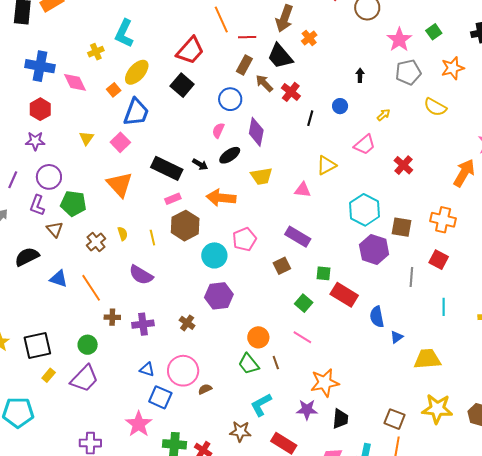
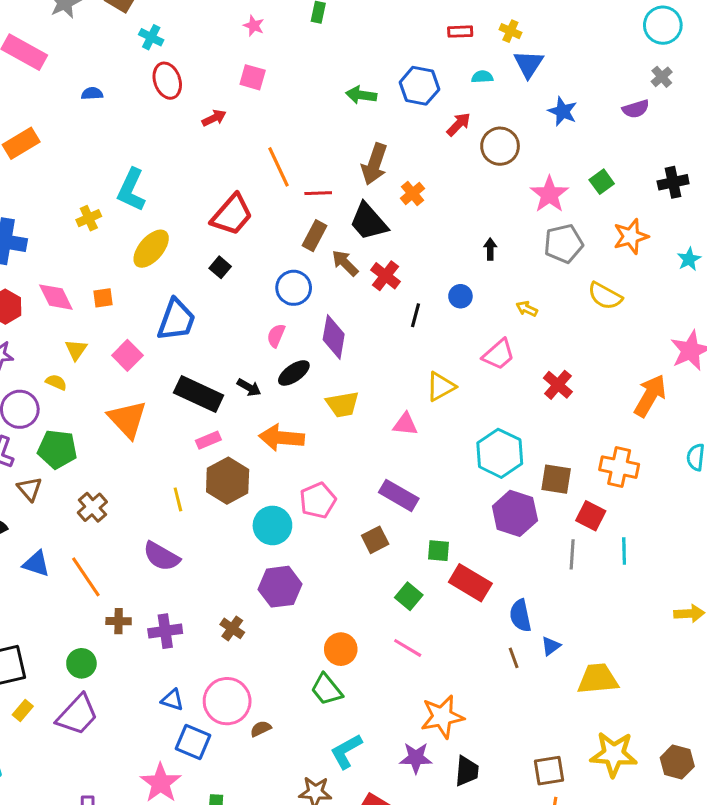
pink diamond: (75, 82) -> (56, 297), moved
black square: (182, 85) -> (220, 267), size x0.6
orange square: (114, 90) -> (103, 298), moved, turned 32
blue trapezoid: (136, 112) -> (176, 320), moved
yellow arrow: (384, 115) -> (527, 309), turned -112
yellow semicircle: (123, 234) -> (56, 382), moved, turned -48
red square: (439, 260) -> (591, 516), moved
cyan line: (444, 307) -> (624, 551), moved
brown line: (276, 363) -> (514, 658), moved
brown square: (394, 419) -> (549, 771), turned -30

